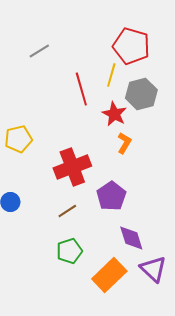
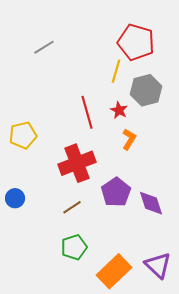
red line: (81, 89) -> (87, 112), moved
red star: (114, 114) -> (119, 110), size x0.7
purple diamond: (131, 238) -> (151, 203), moved

